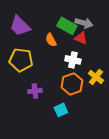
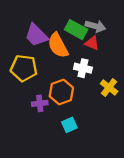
purple trapezoid: (20, 26) -> (36, 35), moved
orange semicircle: (51, 40) -> (58, 45), size x1.6
orange hexagon: (72, 84) -> (61, 92), moved

